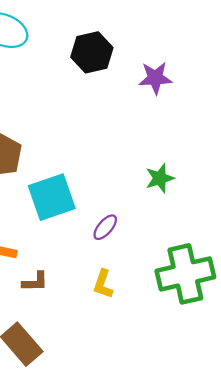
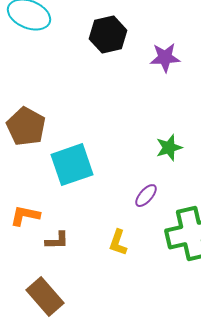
purple ellipse: (105, 227) -> (146, 196), moved

